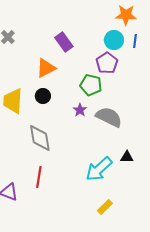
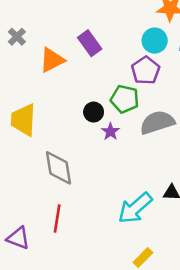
orange triangle: (46, 68) -> (52, 60), moved
black circle: (43, 96) -> (94, 112), moved
gray semicircle: (109, 117) -> (157, 122), moved, turned -44

